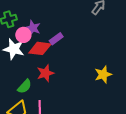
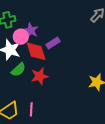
red diamond: (40, 48) -> (36, 51), turned 60
green semicircle: (25, 86) -> (18, 70), moved

